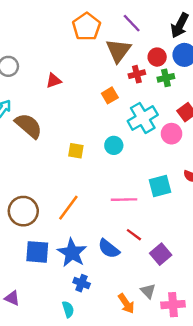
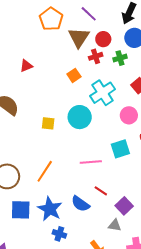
red circle: (157, 57) -> (103, 39), moved
pink circle: (171, 134) -> (129, 115), moved
cyan circle: (114, 145) -> (80, 117), size x1.5
gray triangle: (148, 291) -> (115, 225), moved, turned -32

